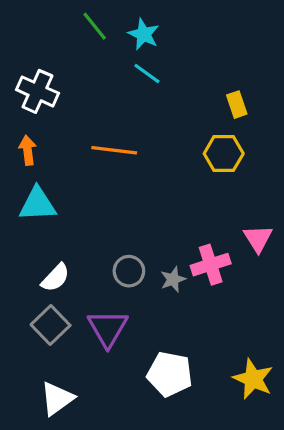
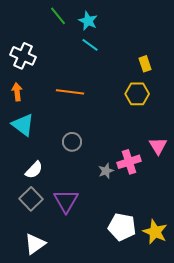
cyan triangle: (37, 204) -> (23, 125), turned 40
gray circle: (129, 271) -> (72, 142), moved
white pentagon: (170, 374) -> (122, 227), moved

